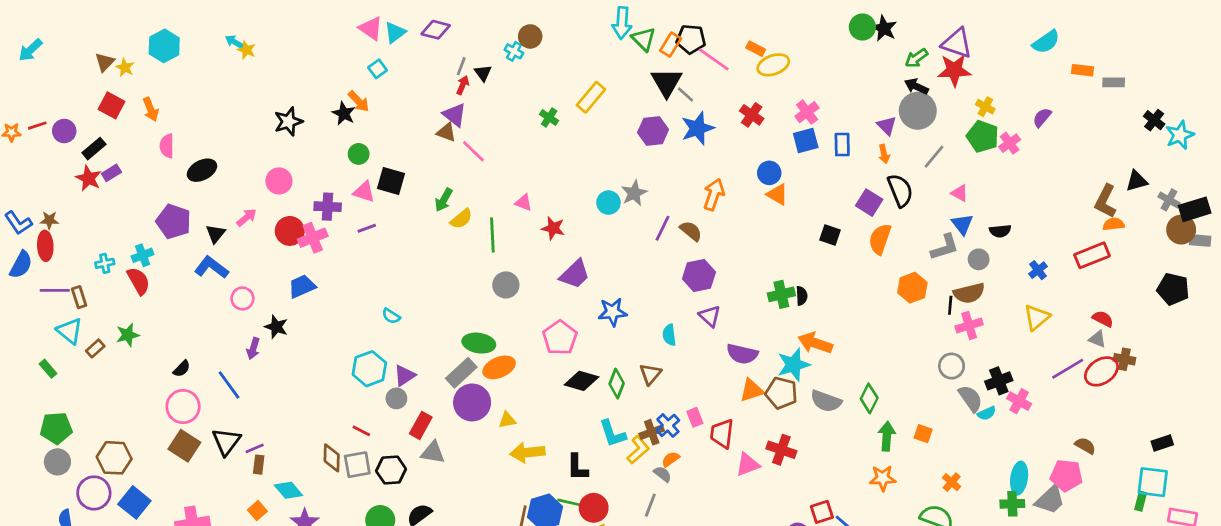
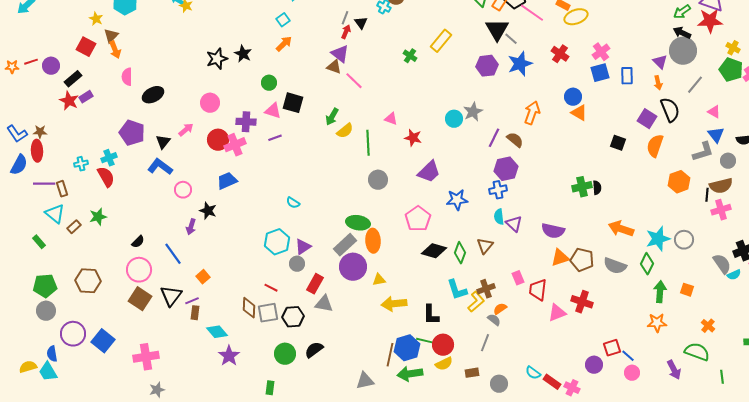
brown triangle: (105, 62) -> (111, 36), moved
orange arrow: (359, 101) -> (284, 44), moved, turned -90
black star: (344, 113) -> (243, 54), moved
purple hexagon: (699, 276) -> (506, 169), moved
purple triangle: (710, 316) -> (514, 224), moved
orange arrow: (815, 343) -> (621, 229), moved
cyan star: (794, 365) -> (658, 239), moved
gray circle: (952, 366) -> (684, 240), moved
orange ellipse: (499, 367) -> (373, 241), turned -70
blue cross: (668, 425) -> (498, 190), moved, turned 30
brown hexagon: (114, 458) -> (88, 281), moved
orange square: (257, 511) -> (203, 277), moved

